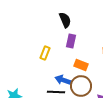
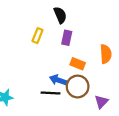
yellow rectangle: (45, 53) -> (38, 36), moved

